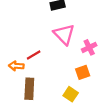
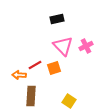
pink cross: (89, 47) -> (86, 46), moved
orange square: (83, 72) -> (54, 68), moved

